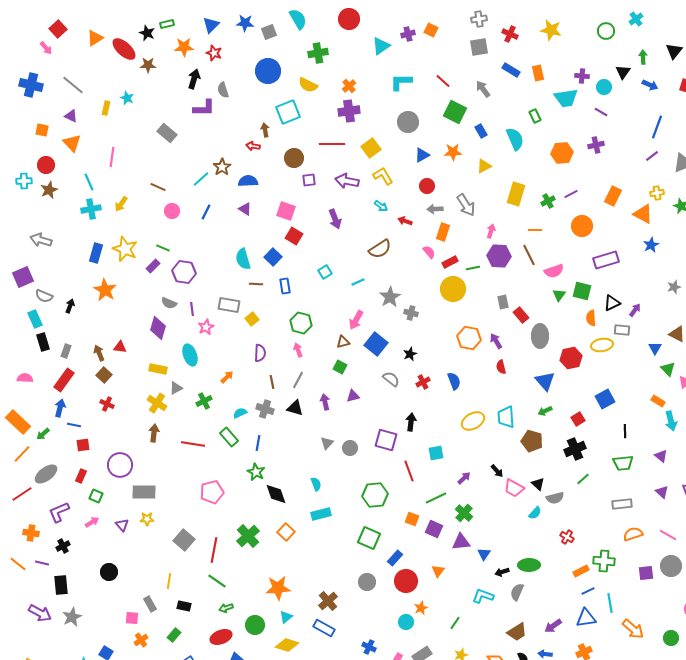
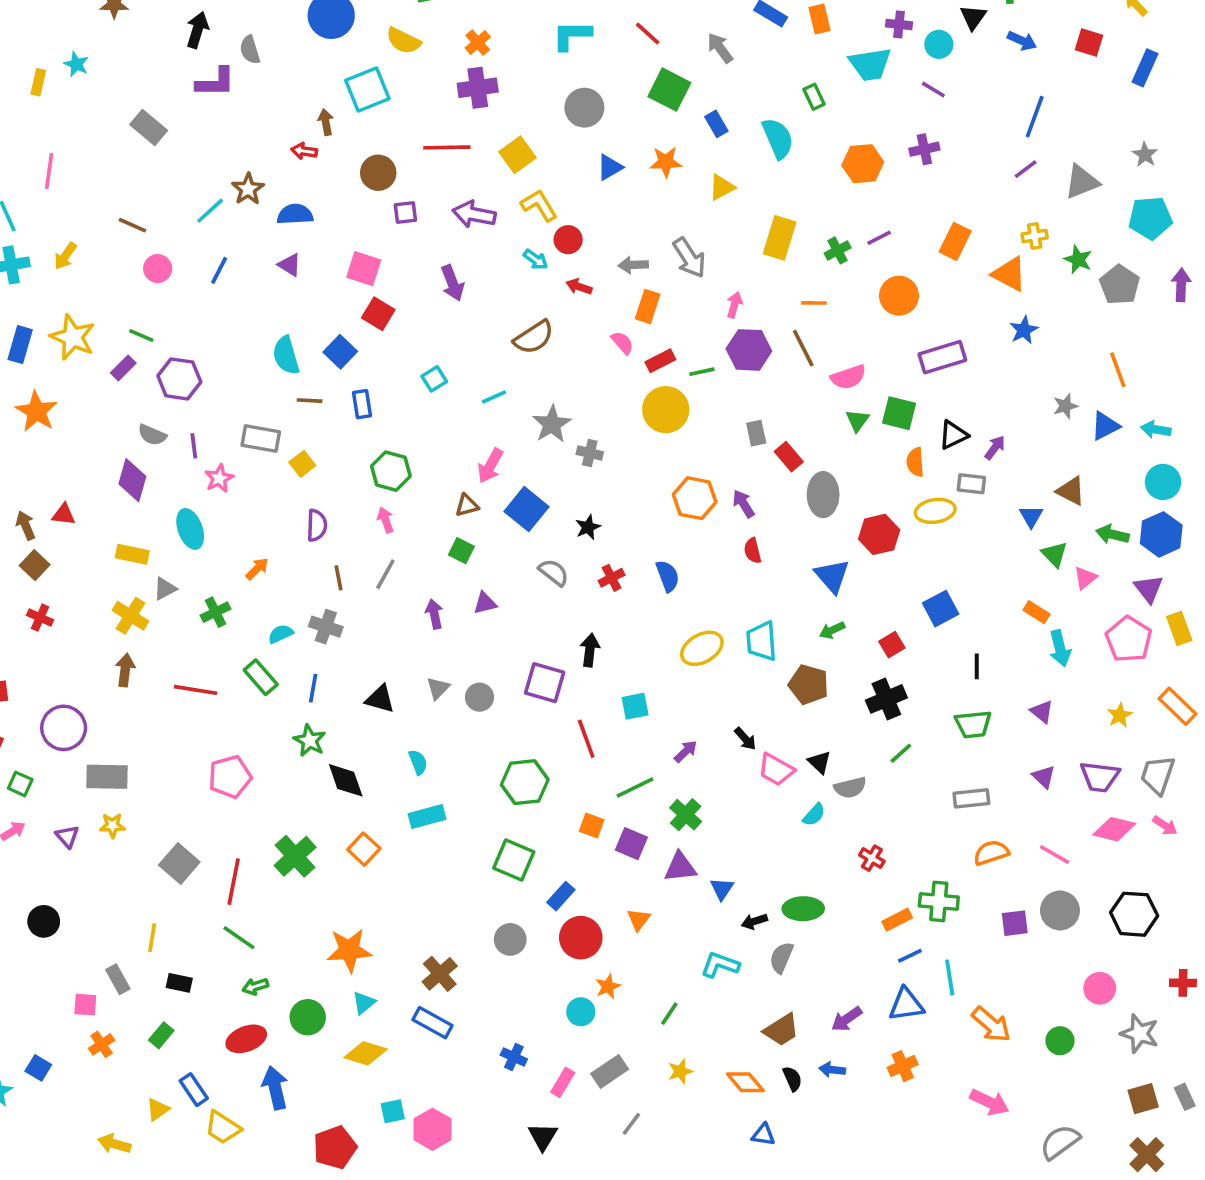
red circle: (427, 186) -> (568, 240), moved
black triangle: (295, 408) -> (380, 699), moved

